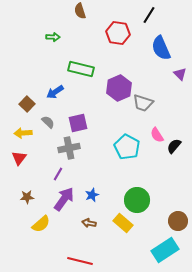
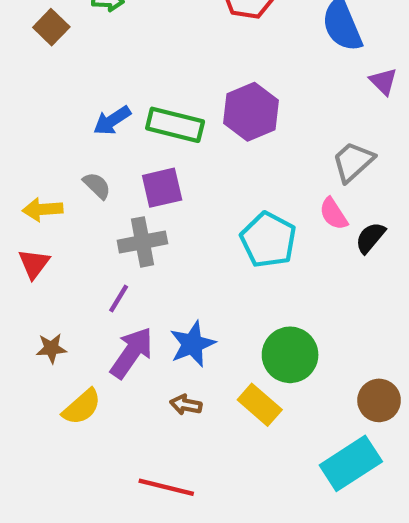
green rectangle: (81, 69) -> (175, 125), moved
gray trapezoid: (143, 103) -> (353, 162), moved, turned 120
brown square: (27, 104) -> (51, 27), moved
blue star: (92, 195) -> (192, 344), size x1.5

